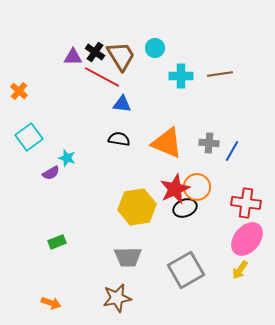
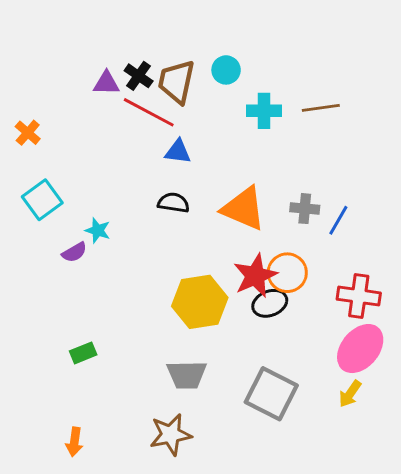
brown trapezoid: (121, 56) -> (176, 82), turned -136
gray square: (186, 270) -> (271, 394), turned -33
orange arrow: (51, 303) -> (74, 442), turned 78

